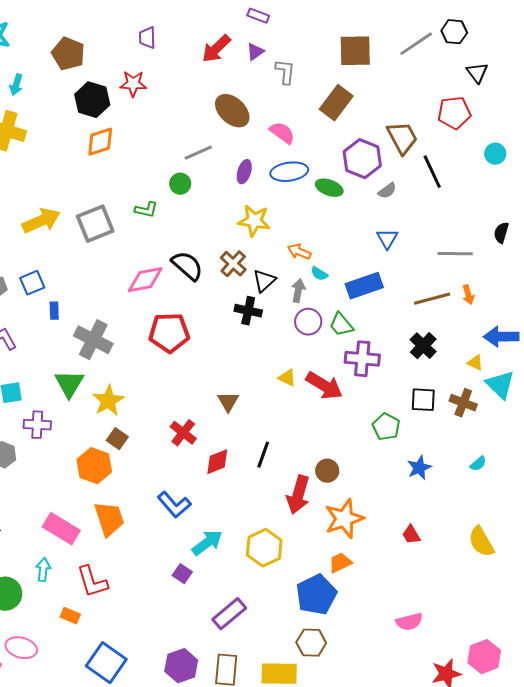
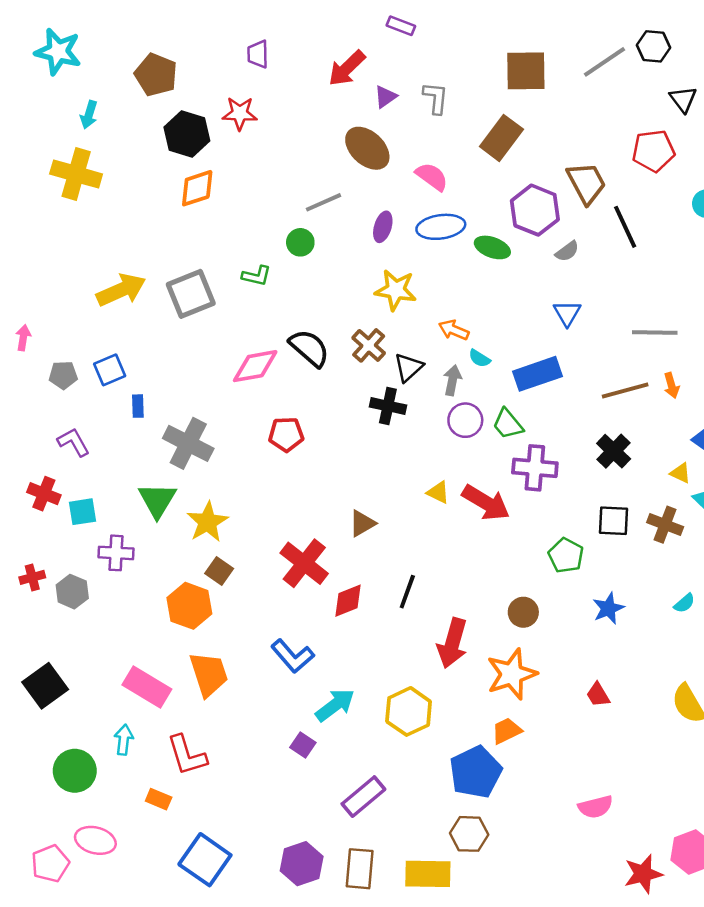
purple triangle: (255, 52) -> (385, 97), moved
red pentagon: (169, 333) -> (286, 434), size x0.7
brown triangle: (228, 402) -> (362, 523), turned 30
red cross: (183, 433) -> (304, 563), size x1.4
brown circle: (327, 471) -> (523, 612), moved

